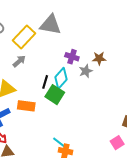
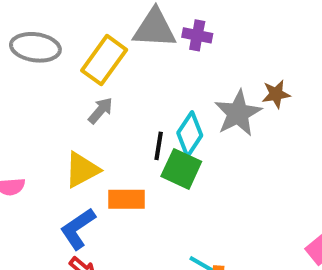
purple cross: (72, 57) -> (197, 35), moved
brown star: (99, 58) -> (276, 94), moved
gray star: (86, 71) -> (238, 113), size x1.6

